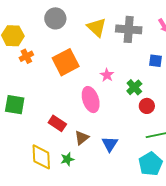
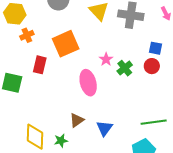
green cross: (134, 87) -> (125, 68), moved
red circle: (147, 106) -> (152, 66), moved
red rectangle: (57, 123) -> (40, 65), moved, turned 66

